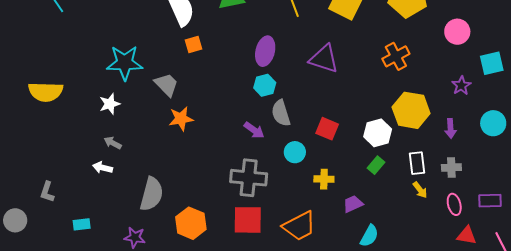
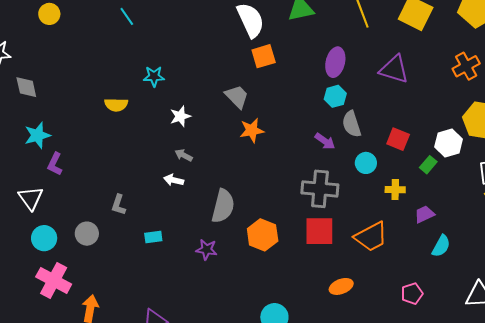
orange square: (193, 44) -> (264, 56), size x1.4
cyan star: (125, 63) -> (154, 76), moved, size x0.6
yellow semicircle: (46, 92) -> (116, 105), size x0.7
green rectangle: (376, 165) -> (428, 165), moved

